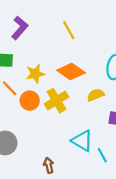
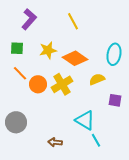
yellow star: (35, 74) -> (48, 50), moved
cyan line: (102, 155) -> (96, 140), moved
brown arrow: (49, 165) -> (55, 142), turned -72

